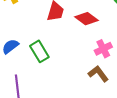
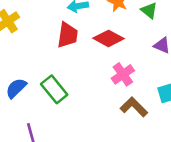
pink cross: (103, 49) -> (123, 74), moved

